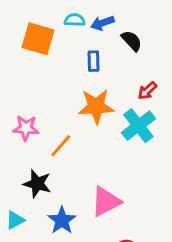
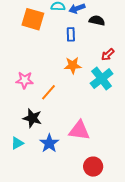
black semicircle: (132, 41) -> (97, 21), turned -35
orange star: (96, 106) -> (73, 65), size x0.7
pink triangle: (106, 202) -> (79, 130), turned 35

